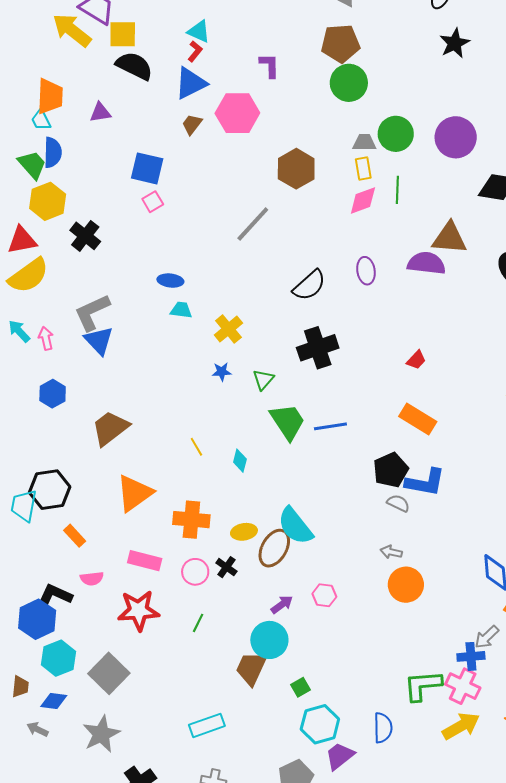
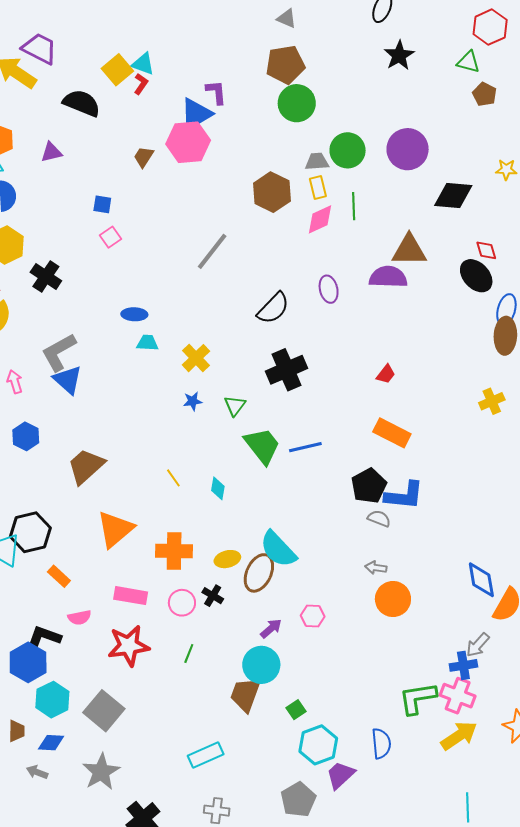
yellow square: (123, 34) -> (117, 70), moved, turned -36
blue triangle: (191, 83) -> (196, 114), moved
blue square: (147, 168) -> (102, 204), size x0.6
brown hexagon: (296, 169) -> (272, 192), moved

